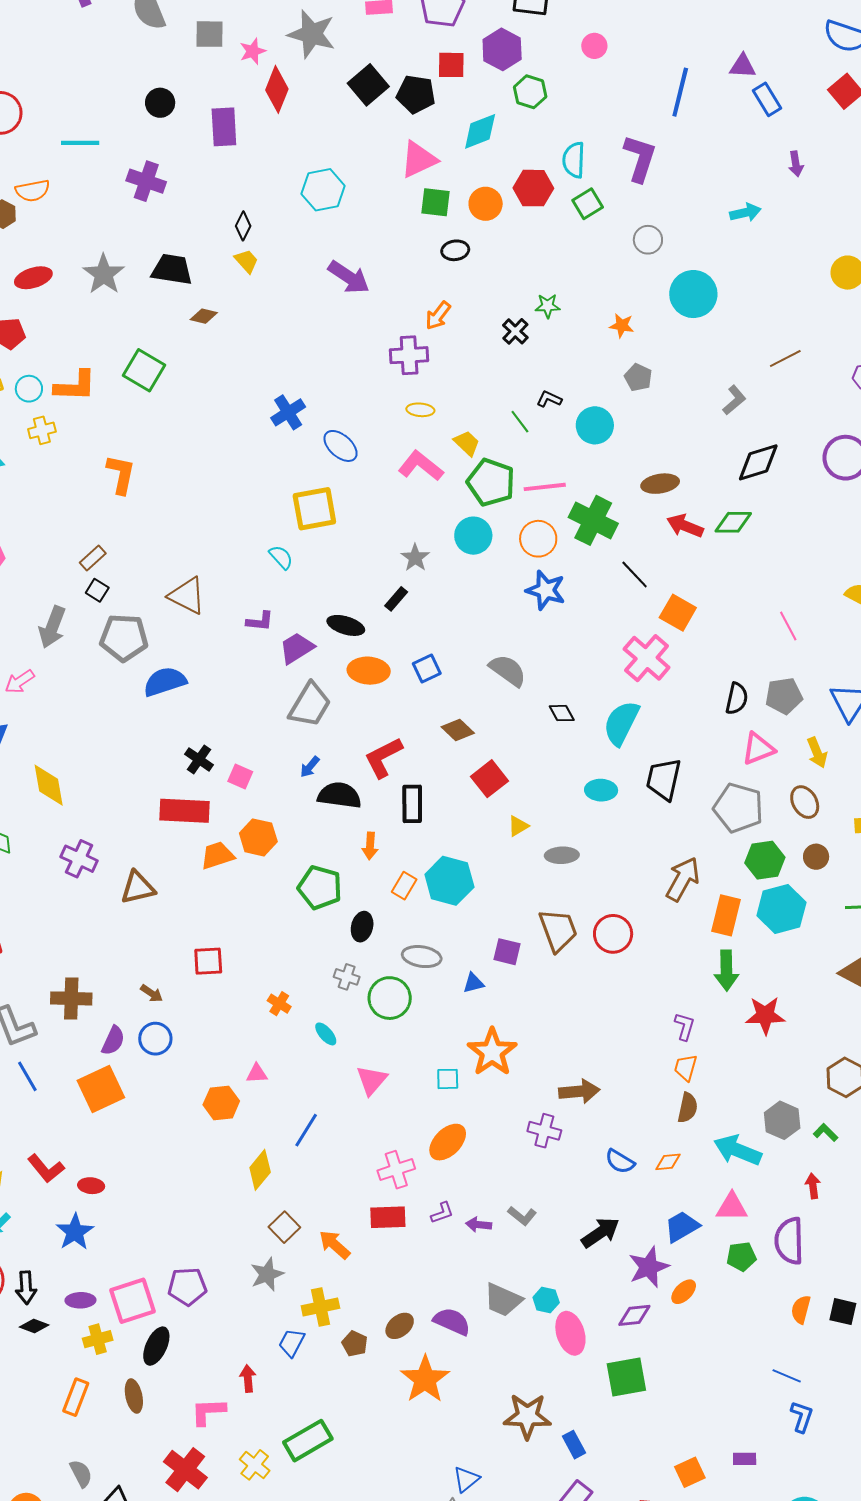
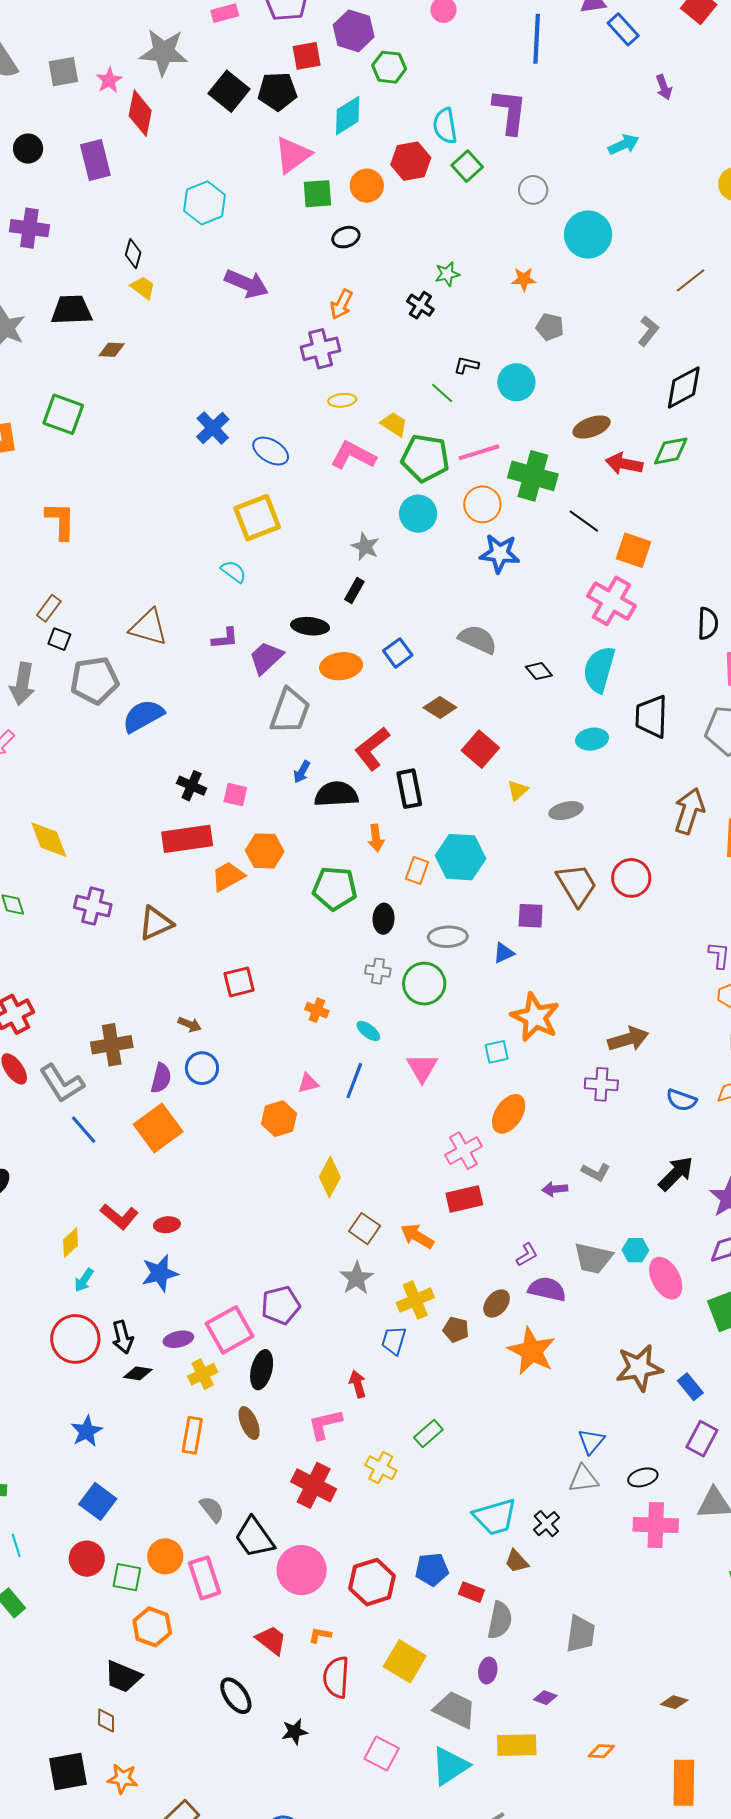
blue line: (306, 1130) -> (354, 1081), moved
purple L-shape: (442, 1213) -> (527, 1255), moved
blue star: (75, 1232) -> (160, 1273), turned 30
green rectangle: (308, 1441) -> (428, 1434), size x0.6

